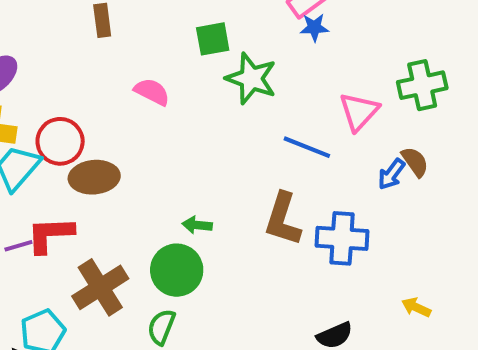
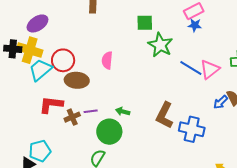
pink semicircle: (152, 92) -> (107, 60), moved, turned -120
blue line: (307, 147) -> (191, 68), moved
purple line: (18, 246) -> (91, 111), moved
brown cross: (100, 287) -> (72, 117), moved, size x0.6

